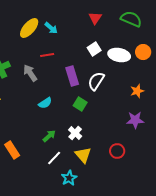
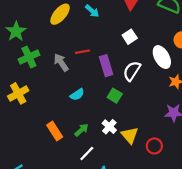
cyan arrow: (51, 28) -> (92, 11), moved
red line: (47, 55) -> (83, 52), moved
white ellipse: (119, 55) -> (162, 57), moved, turned 50
orange rectangle: (12, 150) -> (55, 131), moved
yellow triangle: (83, 155) -> (130, 135), moved

